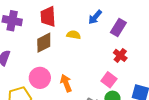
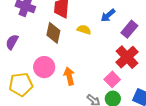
brown diamond: (44, 43) -> (53, 33), turned -60
red cross: (120, 55) -> (127, 57), size x1.6

